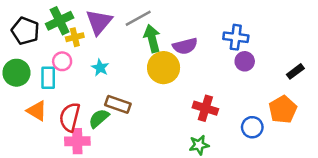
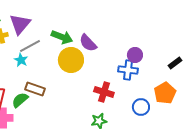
gray line: (138, 18) -> (30, 46), moved
blue cross: (236, 37) -> (128, 70), moved
green arrow: (152, 38) -> (62, 37), turned 125
purple semicircle: (185, 46) -> (88, 43), turned 60

